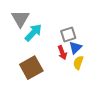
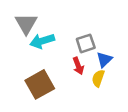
cyan arrow: (33, 33) -> (42, 41), turned -150
blue triangle: (75, 48) -> (104, 60), moved

